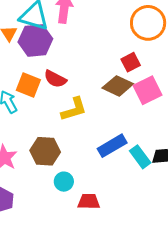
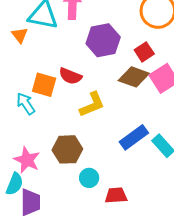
purple hexagon: (35, 40) -> (103, 40), moved

